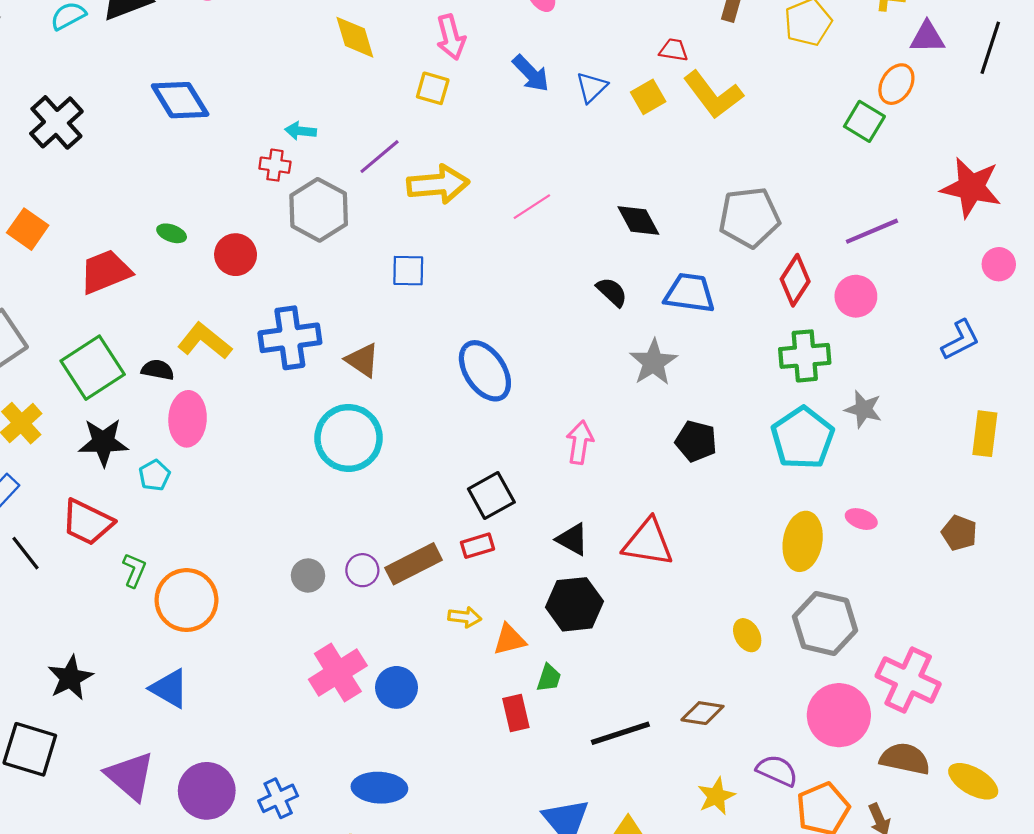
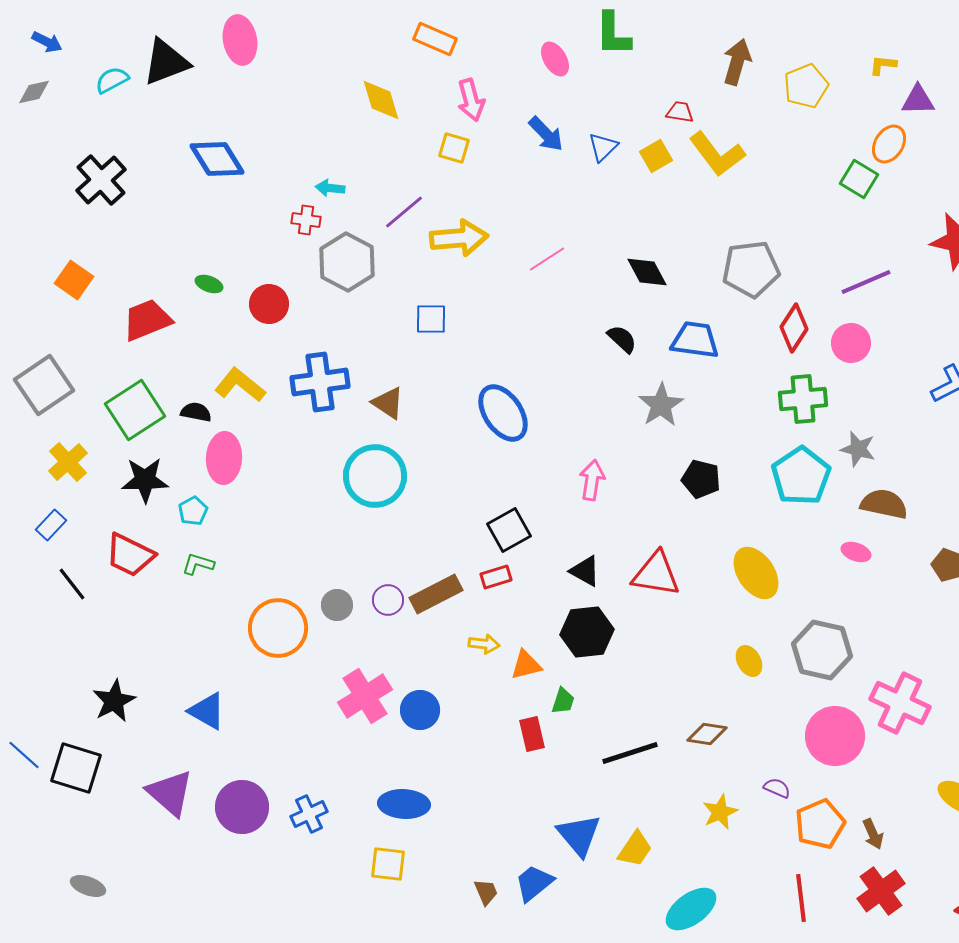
yellow ellipse: (803, 541) -> (756, 573), moved, turned -44
green L-shape: (134, 570) -> (198, 564), moved, turned -96
orange circle: (186, 600) -> (278, 628), moved
brown semicircle: (905, 759) -> (884, 504), moved
purple semicircle: (777, 771) -> (777, 788), size x0.7

